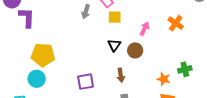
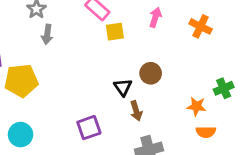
gray arrow: (86, 12) -> (47, 34), moved
pink arrow: (145, 29) -> (155, 17), moved
black triangle: (114, 45) -> (123, 87), moved
yellow pentagon: (43, 55) -> (21, 81), moved

